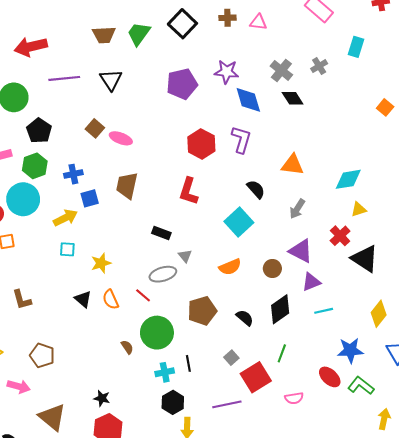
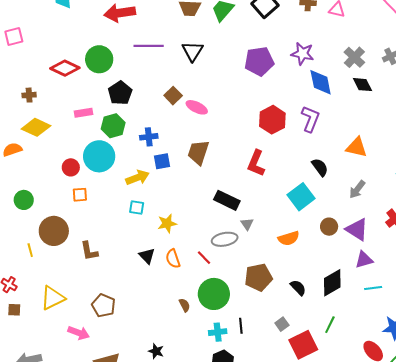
black rectangle: (161, 233) -> (227, 200), size x1.4
brown circle: (272, 269) -> (329, 227), moved

